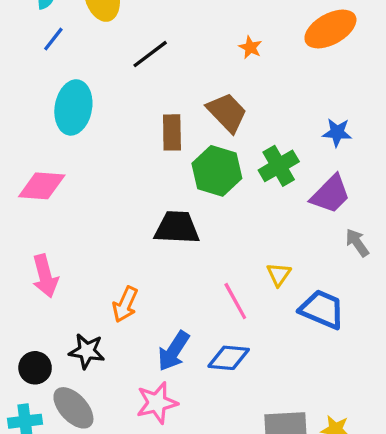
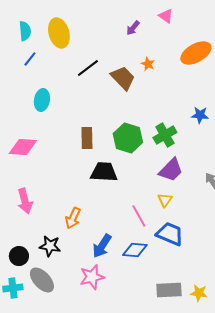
cyan ellipse: (73, 107) -> (42, 100), size x0.7
brown trapezoid: (227, 112) -> (123, 78), moved
brown rectangle: (172, 132) -> (87, 138), moved
purple trapezoid: (330, 194) -> (171, 170), moved
blue trapezoid: (322, 309) -> (170, 234), moved

